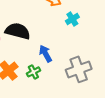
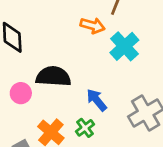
cyan cross: (72, 19) -> (124, 46), size x1.5

